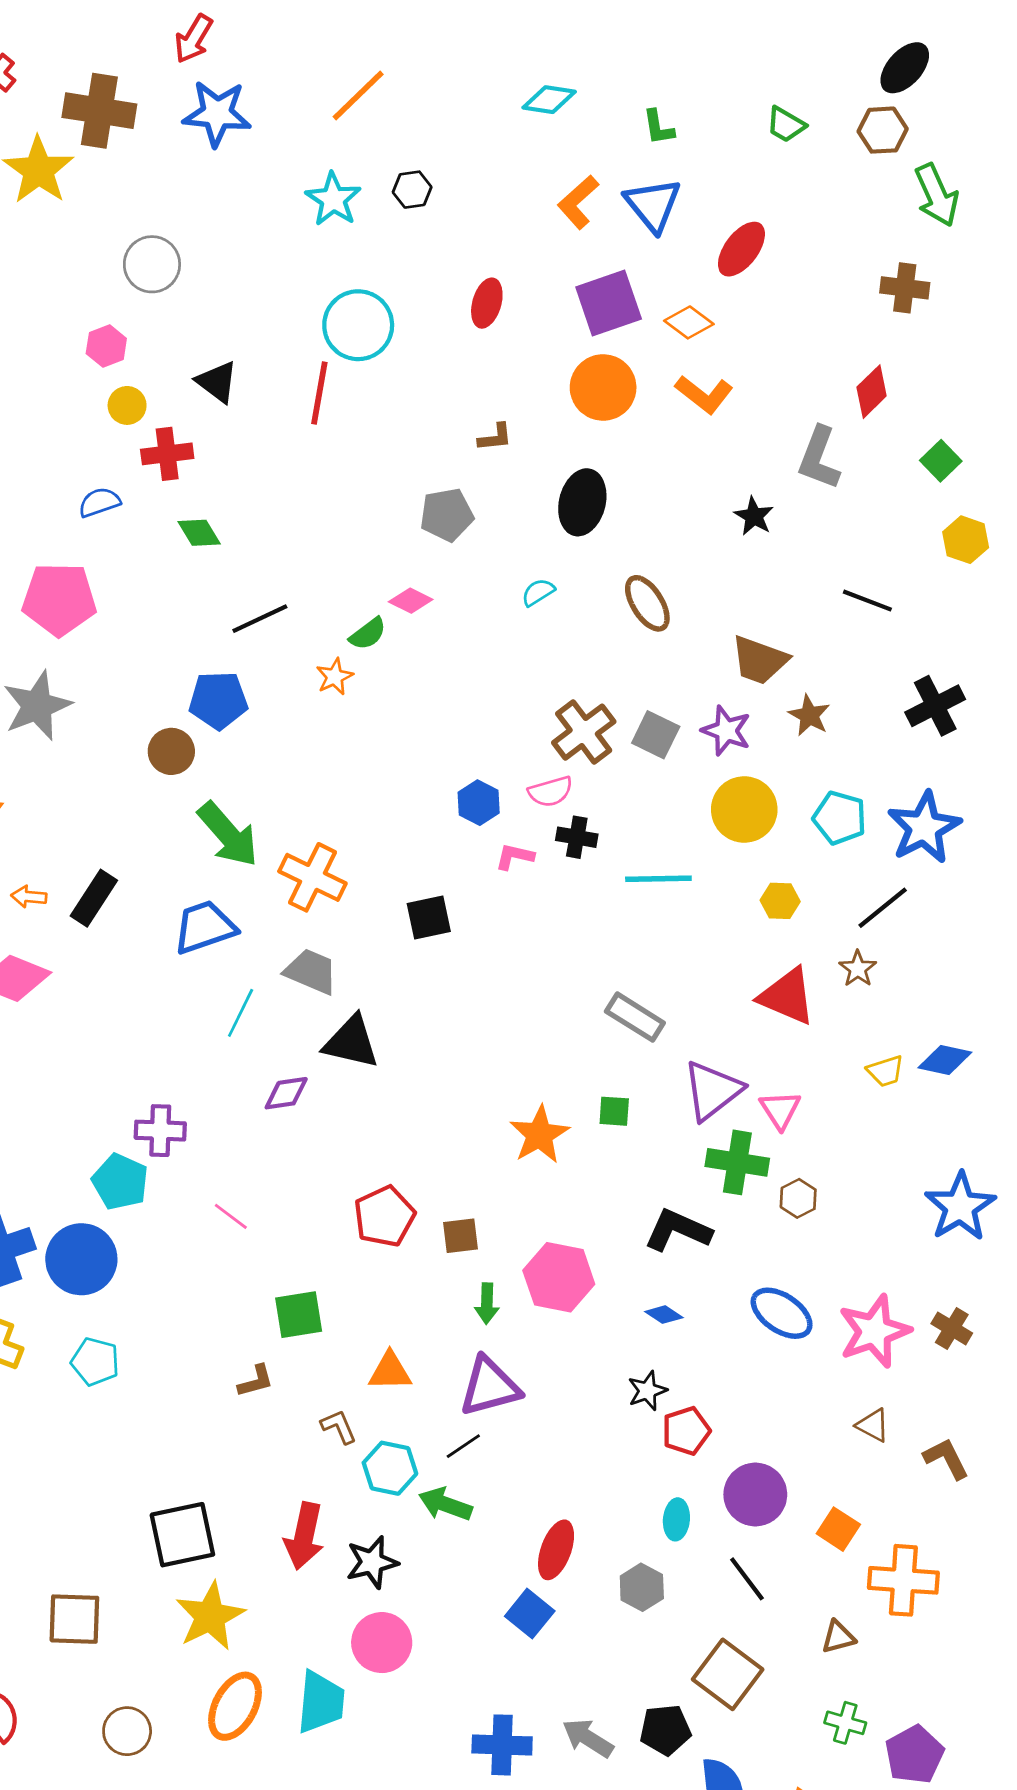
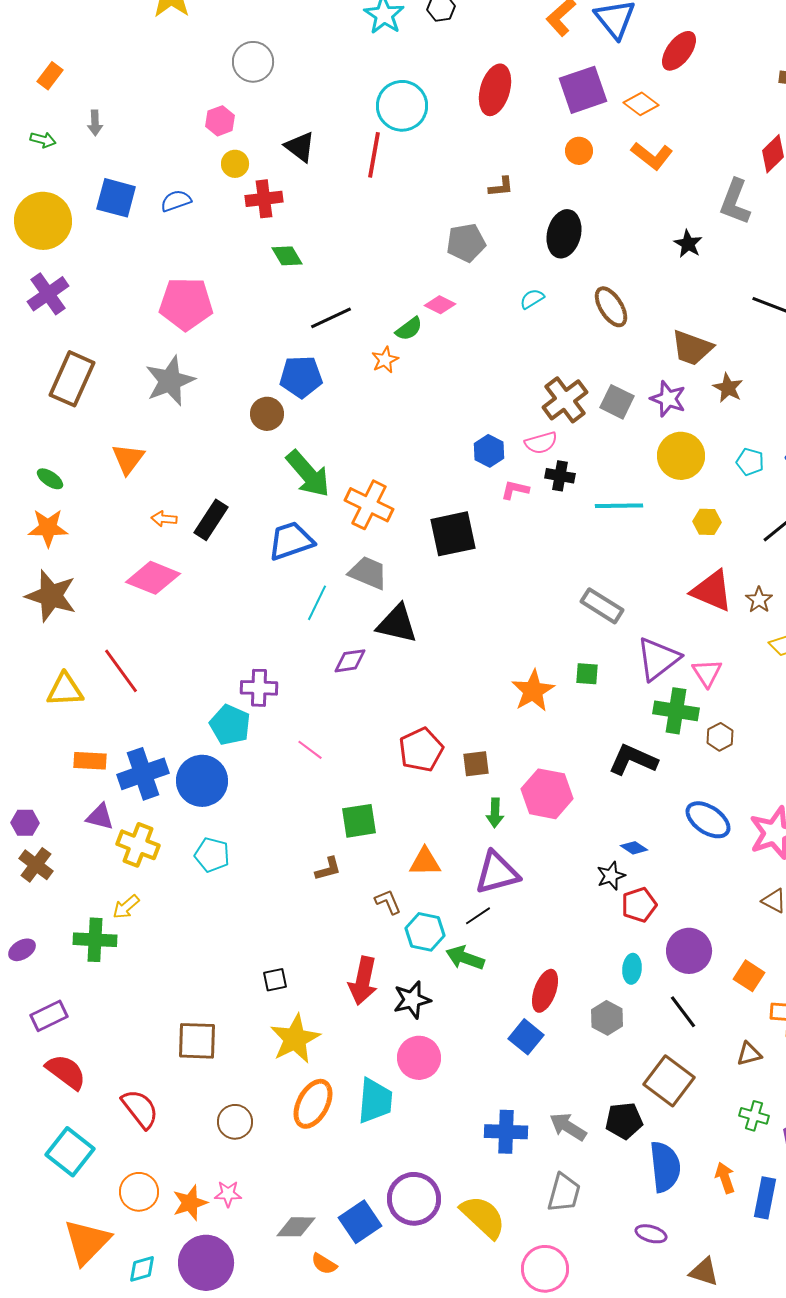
red ellipse: (487, 303) -> (495, 90), size x1.4
orange circle: (603, 387) -> (579, 151), size x0.6
blue semicircle: (99, 502) -> (176, 201), moved
cyan pentagon: (840, 818) -> (750, 462), size x0.7
black square: (429, 917) -> (453, 534), size x1.4
brown star: (858, 969) -> (759, 600), moved
blue diamond: (664, 1315) -> (634, 848), moved
black square: (182, 1535) -> (275, 980), size x0.5

